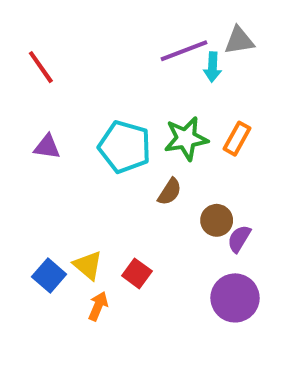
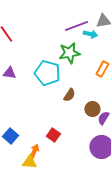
cyan arrow: (213, 67) -> (90, 34), turned -80
green star: (186, 139) -> (69, 53), moved
yellow triangle: (88, 265) -> (29, 162), moved, turned -35

